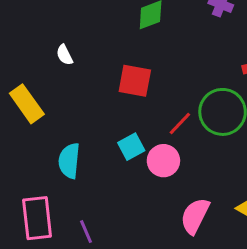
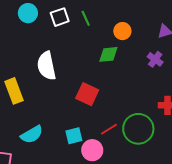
white semicircle: (65, 55) -> (46, 66), size x2.0
cyan semicircle: (69, 161) -> (32, 134), turned -140

